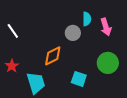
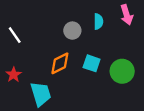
pink arrow: (106, 27) -> (127, 15), moved
gray circle: (73, 33) -> (72, 31), moved
cyan square: (79, 79) -> (92, 63), moved

